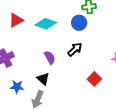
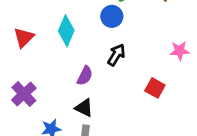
cyan diamond: (46, 24) -> (66, 31), turned -70
purple semicircle: (50, 57) -> (85, 76), turned 72

